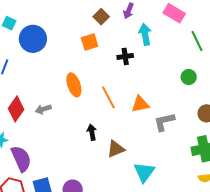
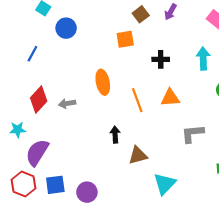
cyan arrow: (145, 34) -> (203, 58), moved
blue circle: (33, 39) -> (66, 28), size x0.7
orange triangle: (140, 104) -> (170, 98), moved
purple semicircle: (21, 159) -> (37, 153), turned -132

